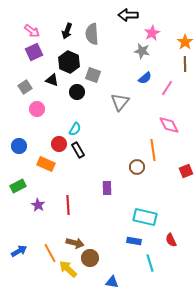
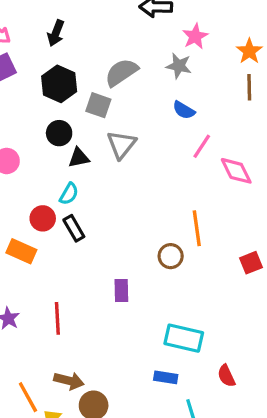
gray semicircle: (92, 34) -> (121, 72), moved, turned 60
blue semicircle: (145, 78) -> (184, 110), turned 72
black triangle: (52, 80) -> (79, 158), moved, turned -32
pink line: (167, 88) -> (202, 146), moved
black circle: (77, 92) -> (59, 133), moved
gray triangle: (120, 102) -> (121, 145), moved
pink diamond: (169, 125) -> (236, 171), moved

